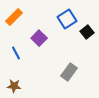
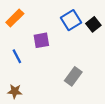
black square: (87, 32) -> (93, 24), moved
purple square: (39, 38) -> (41, 40), turned 35

